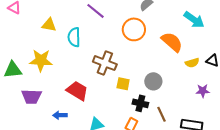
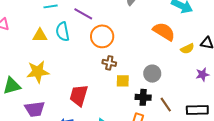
orange circle: (134, 29) -> (102, 36), moved
cyan semicircle: (74, 37) -> (63, 32), moved
brown cross: (105, 63) -> (109, 63), moved, size x0.6
red trapezoid: (77, 91) -> (79, 95), turned -95

